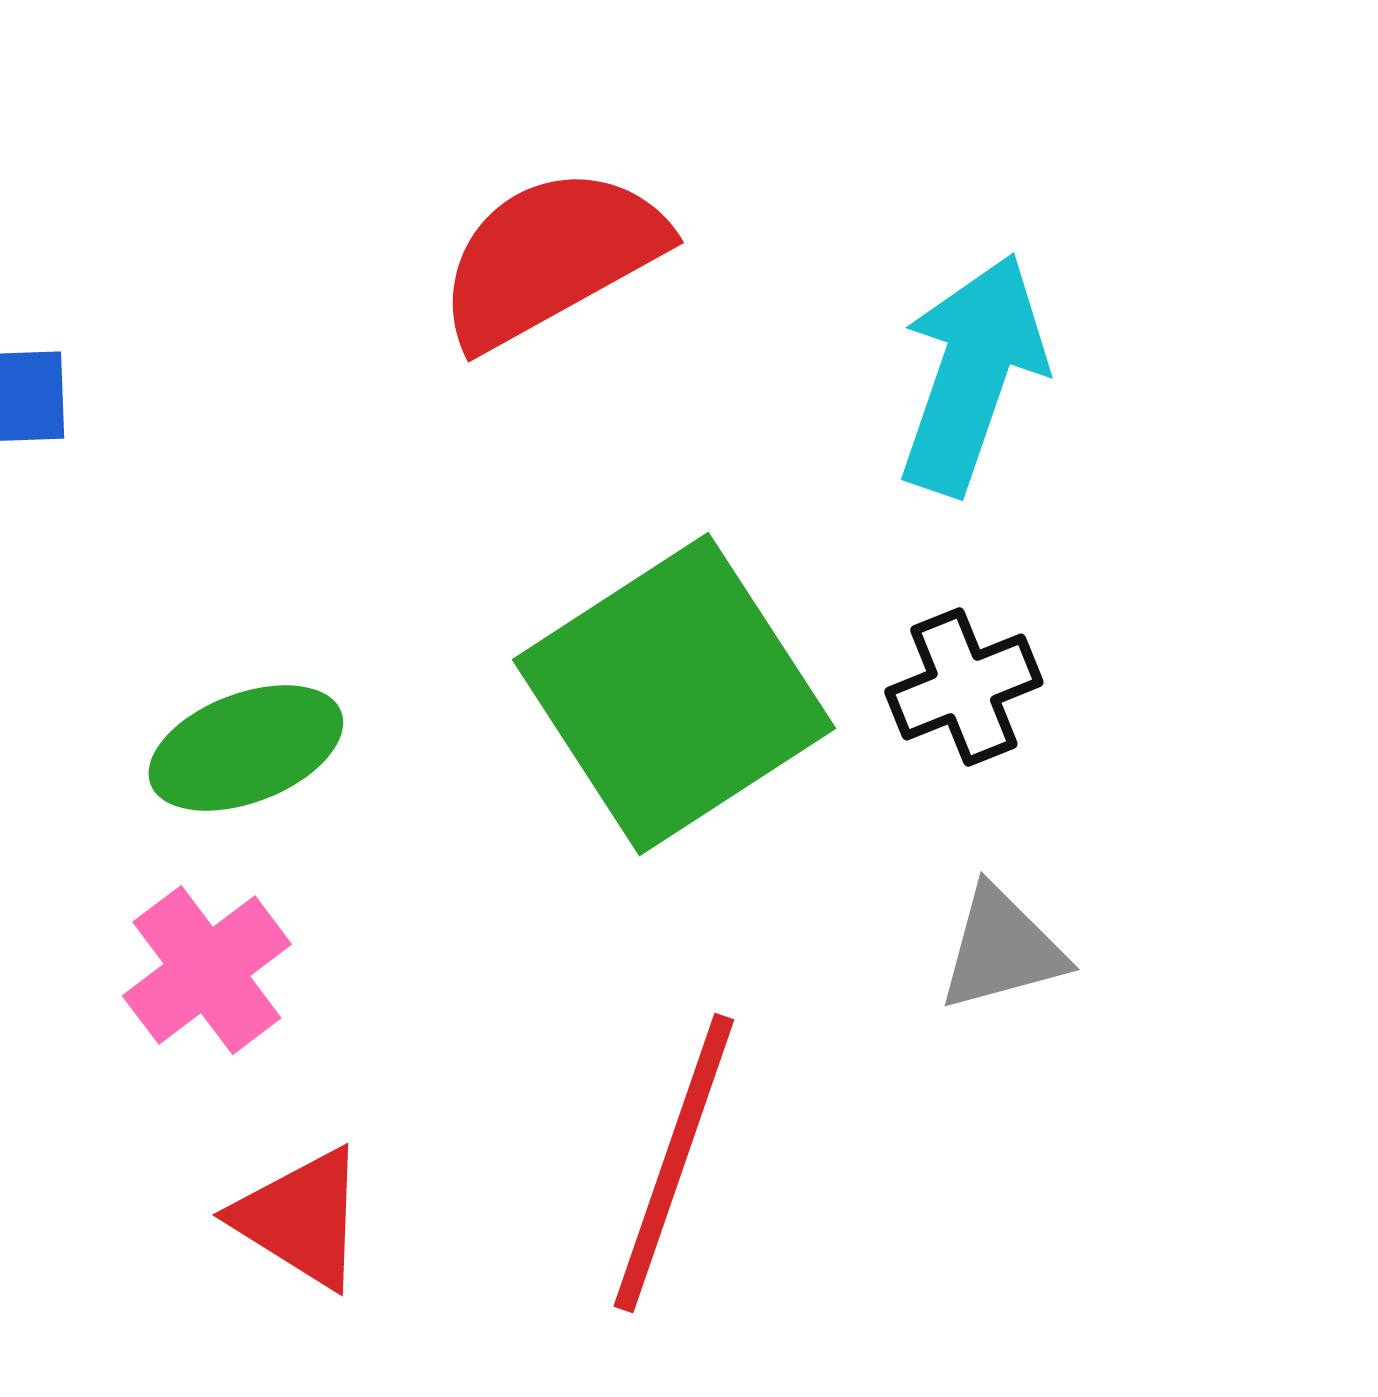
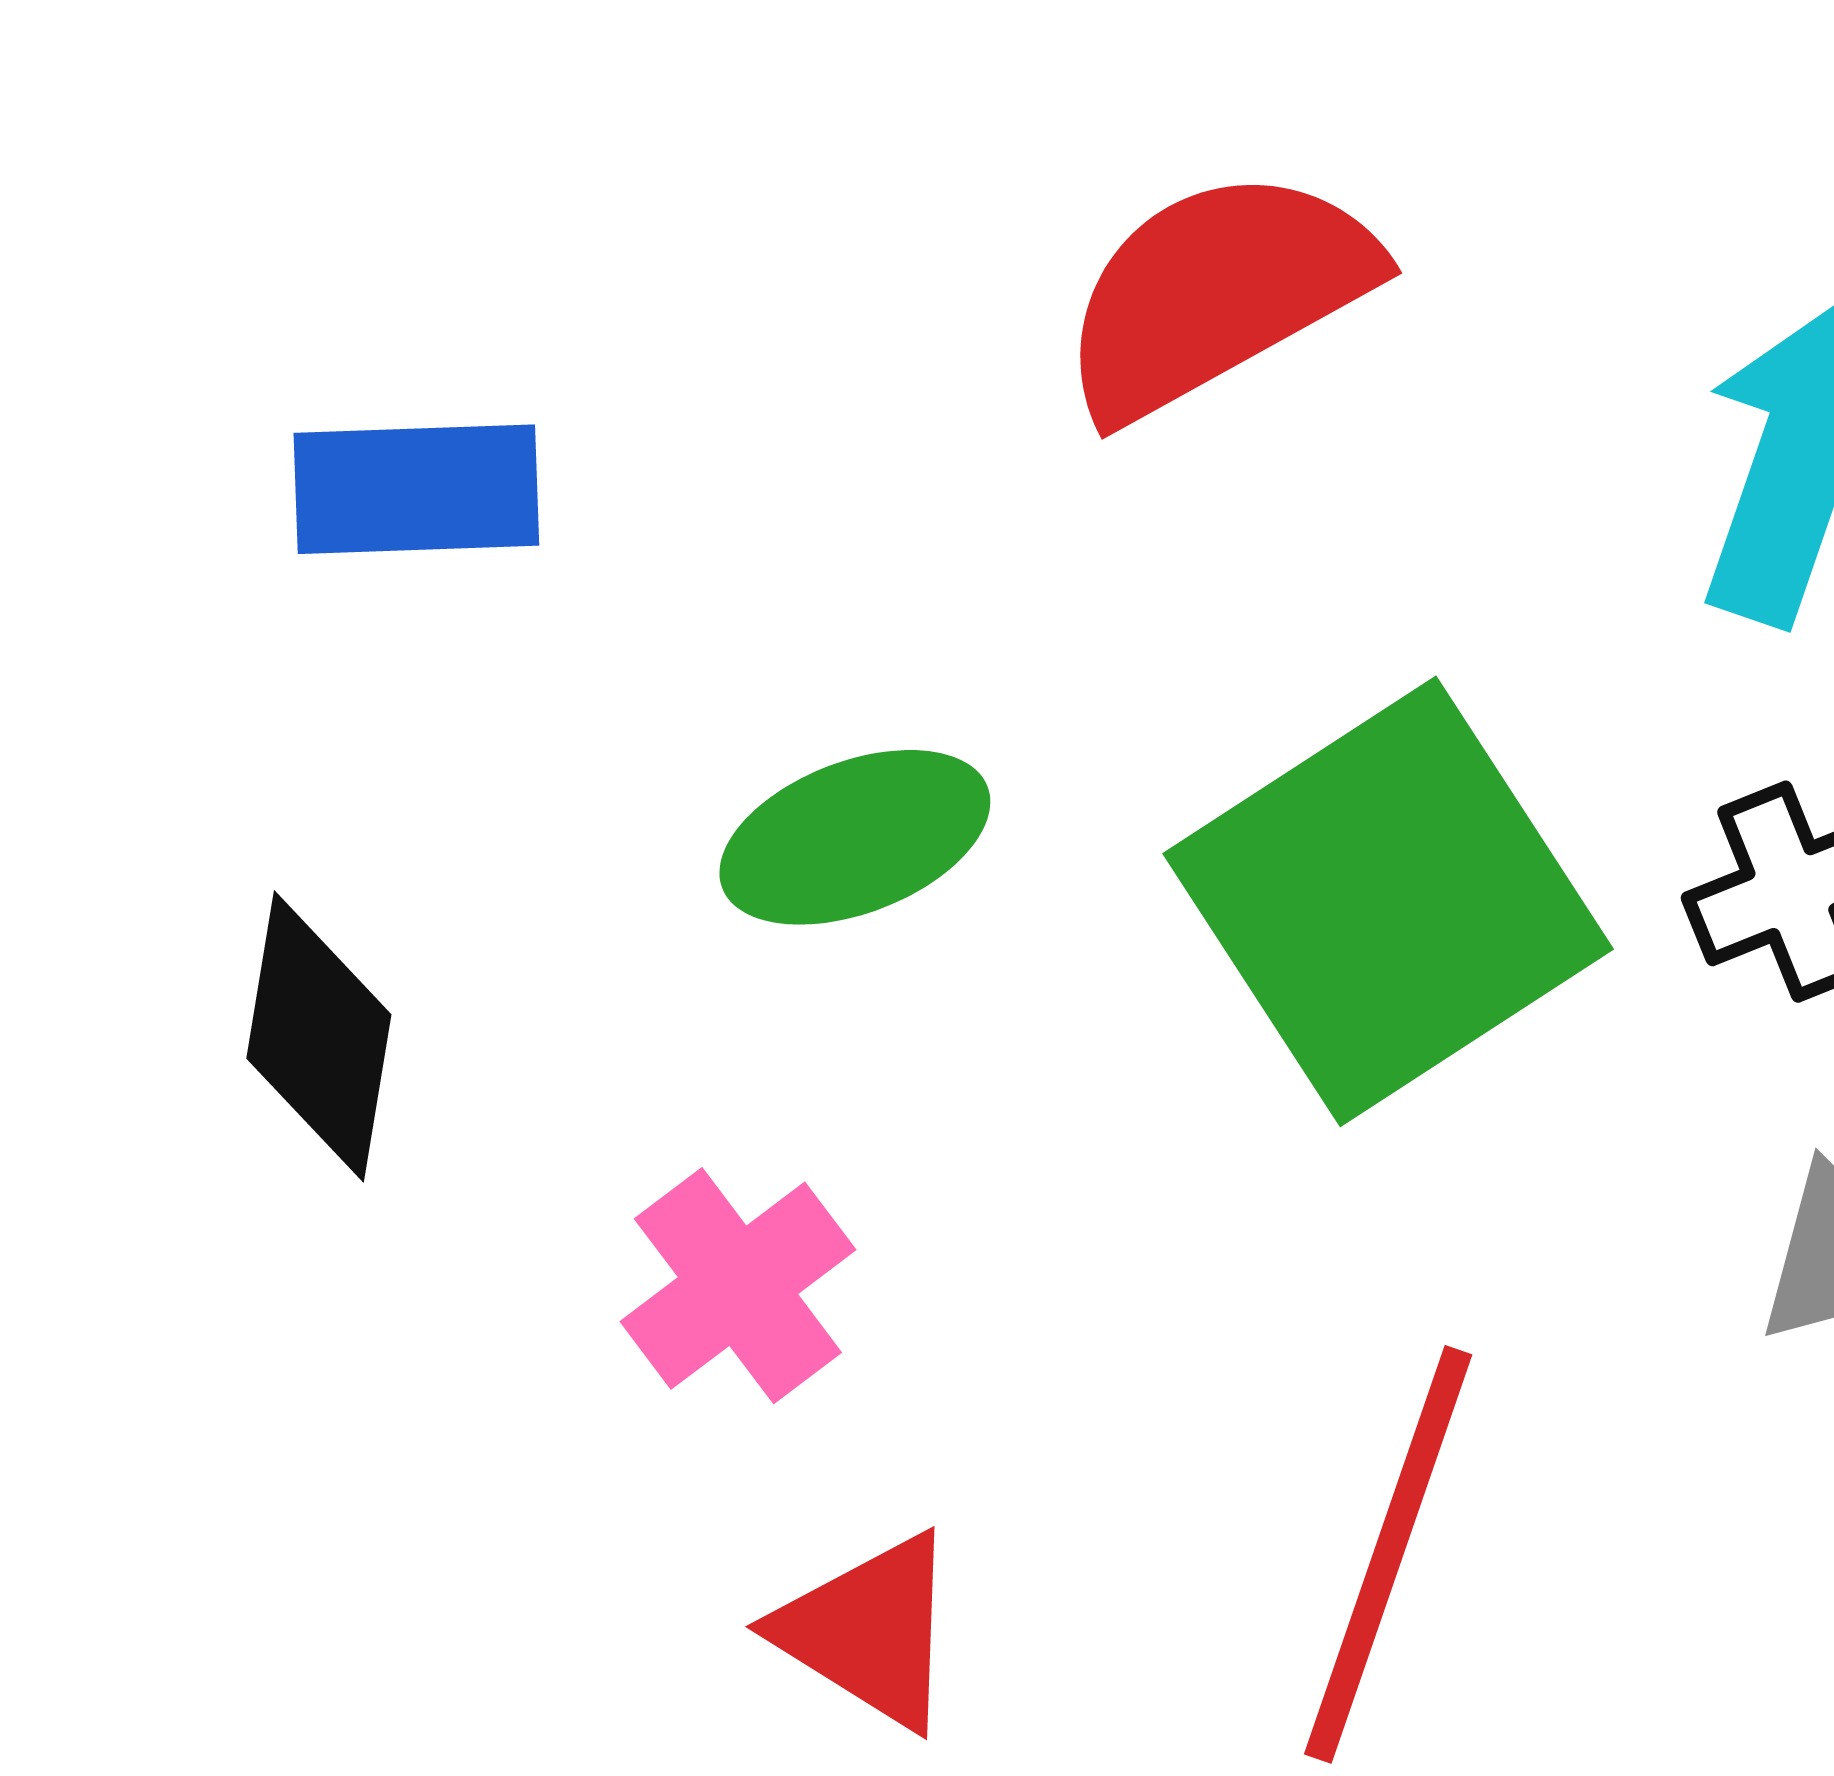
green ellipse: (246, 748) -> (855, 837), moved

